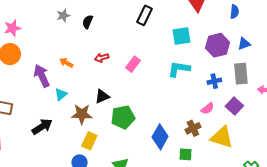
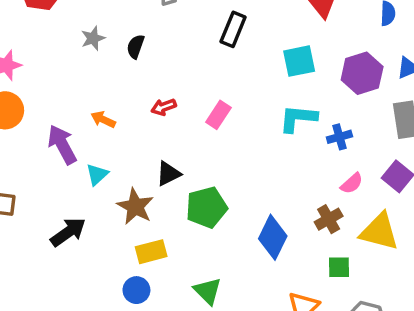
blue cross: (214, 81) -> (339, 137), moved
brown star: (82, 114) -> (135, 206), turned 30
yellow rectangle: (89, 141) -> (151, 252), turned 54
green square: (185, 154) -> (339, 267), moved

